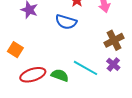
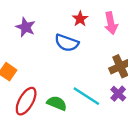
red ellipse: (33, 75) -> (26, 101), turned -45

